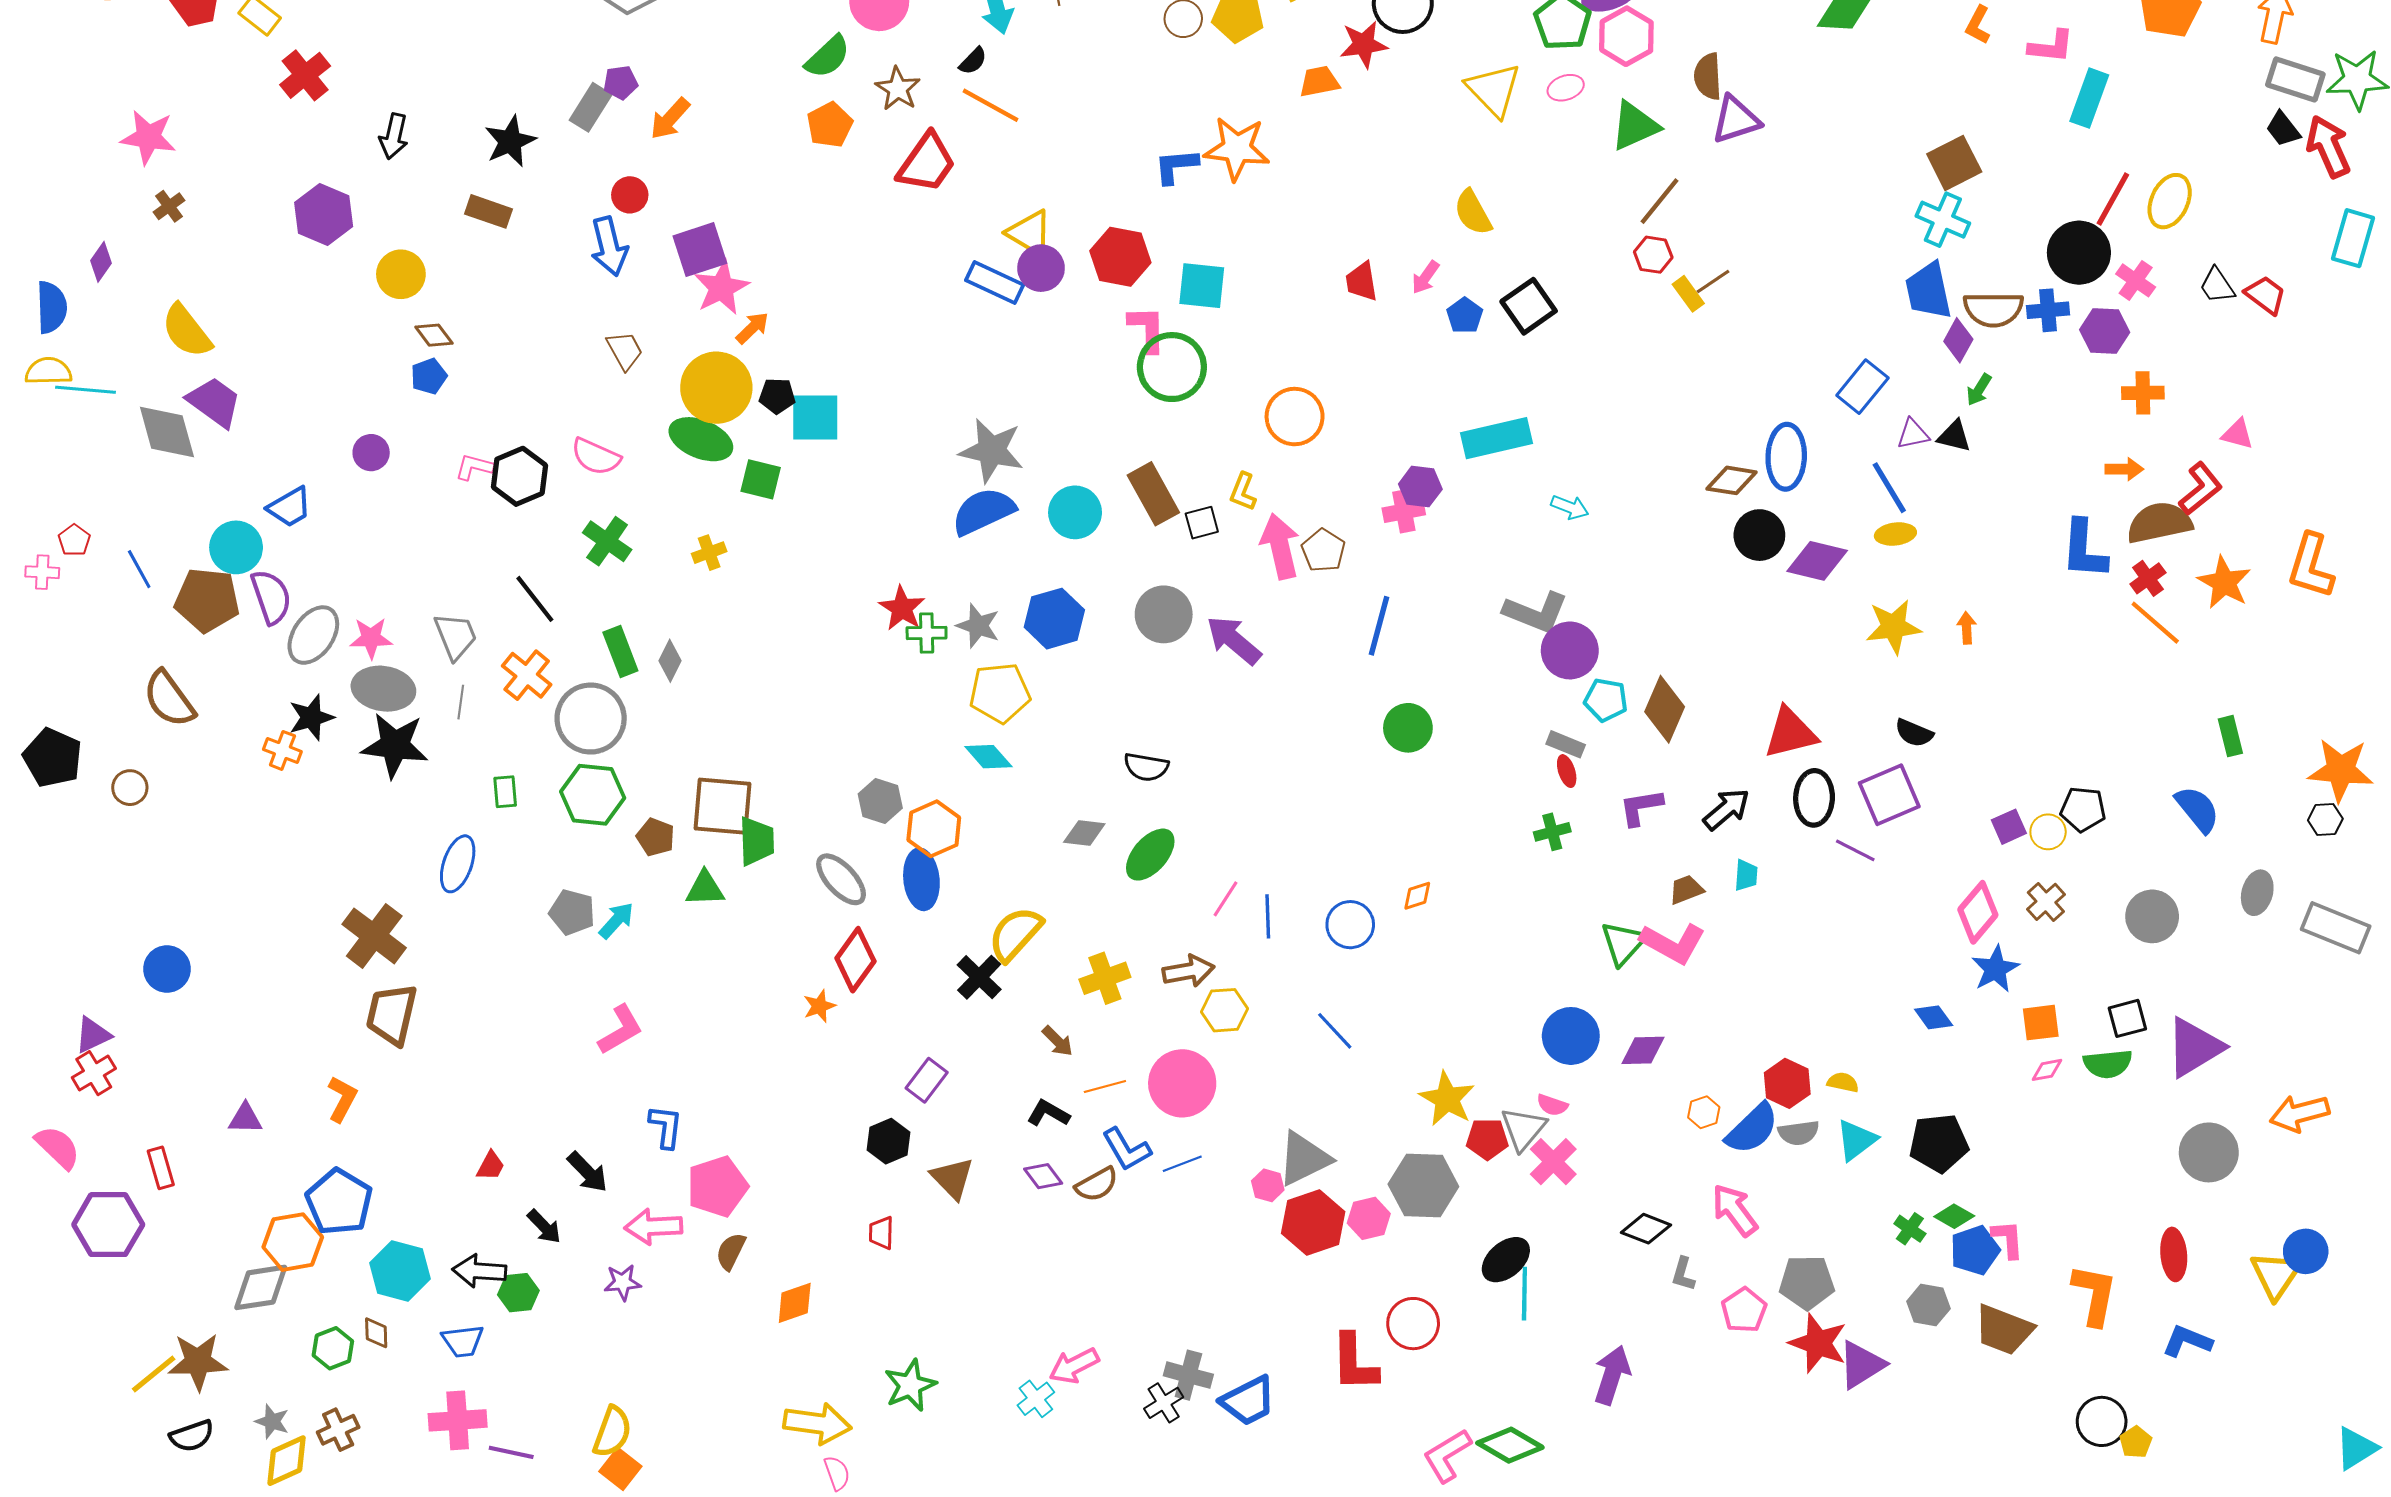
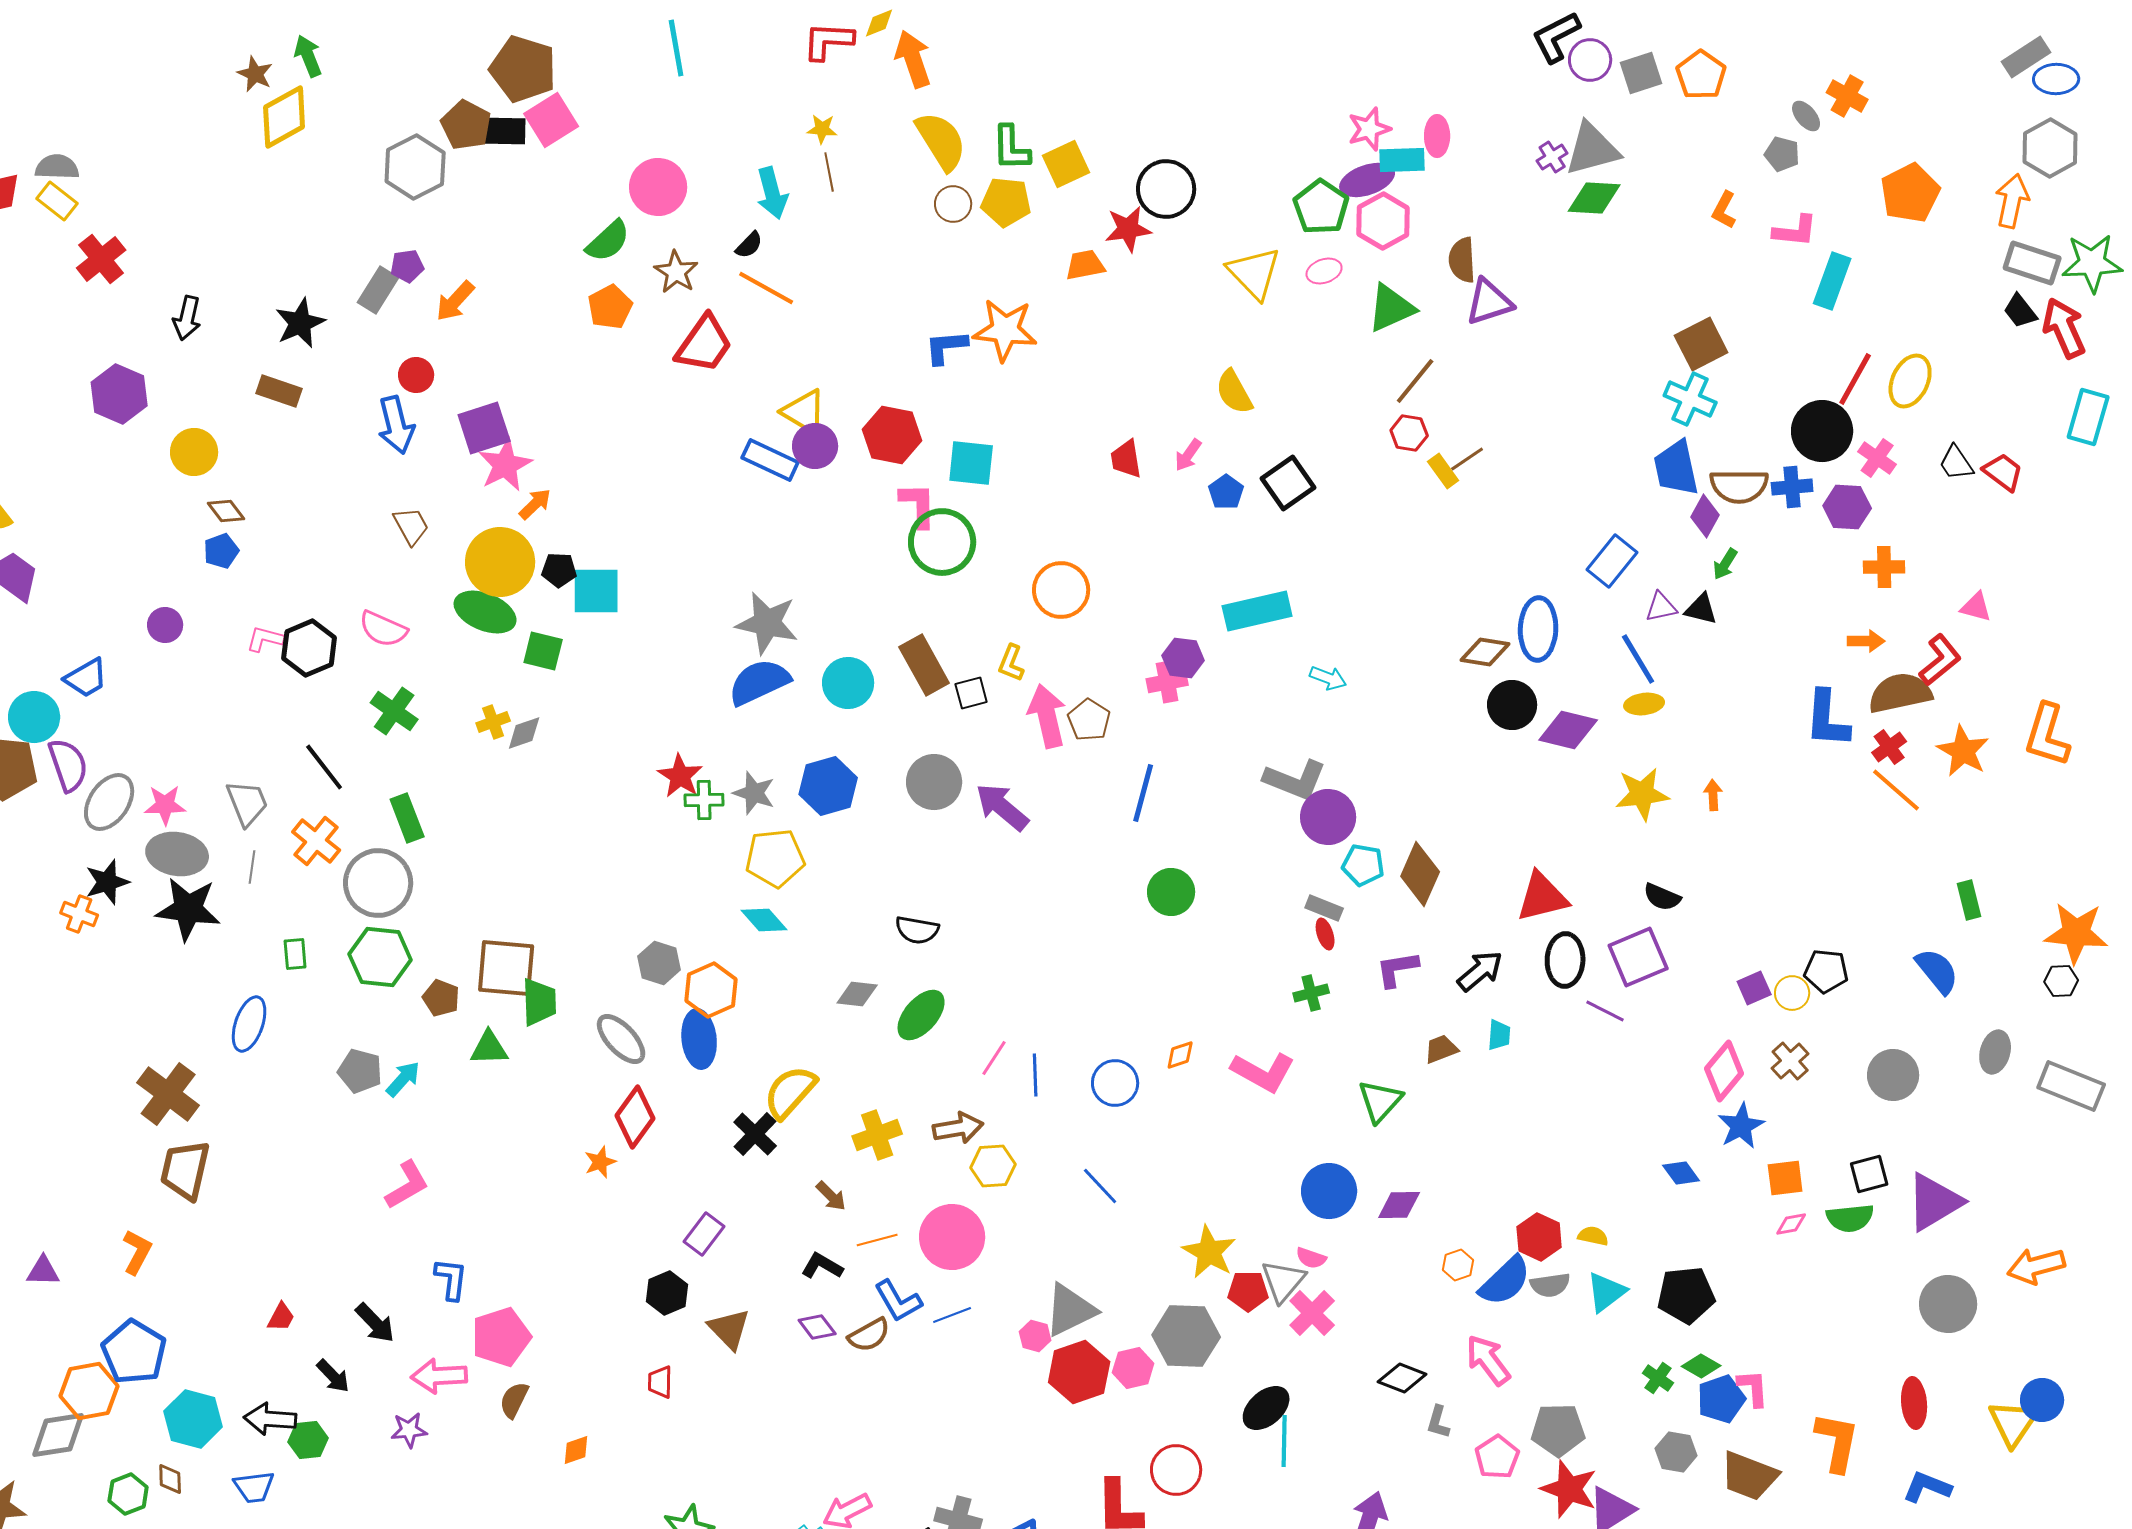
gray diamond: (670, 661) -> (524, 733), moved, turned 45
pink L-shape: (1673, 943) -> (1263, 1072), moved
orange diamond: (795, 1303) -> (576, 1450), size x0.7

